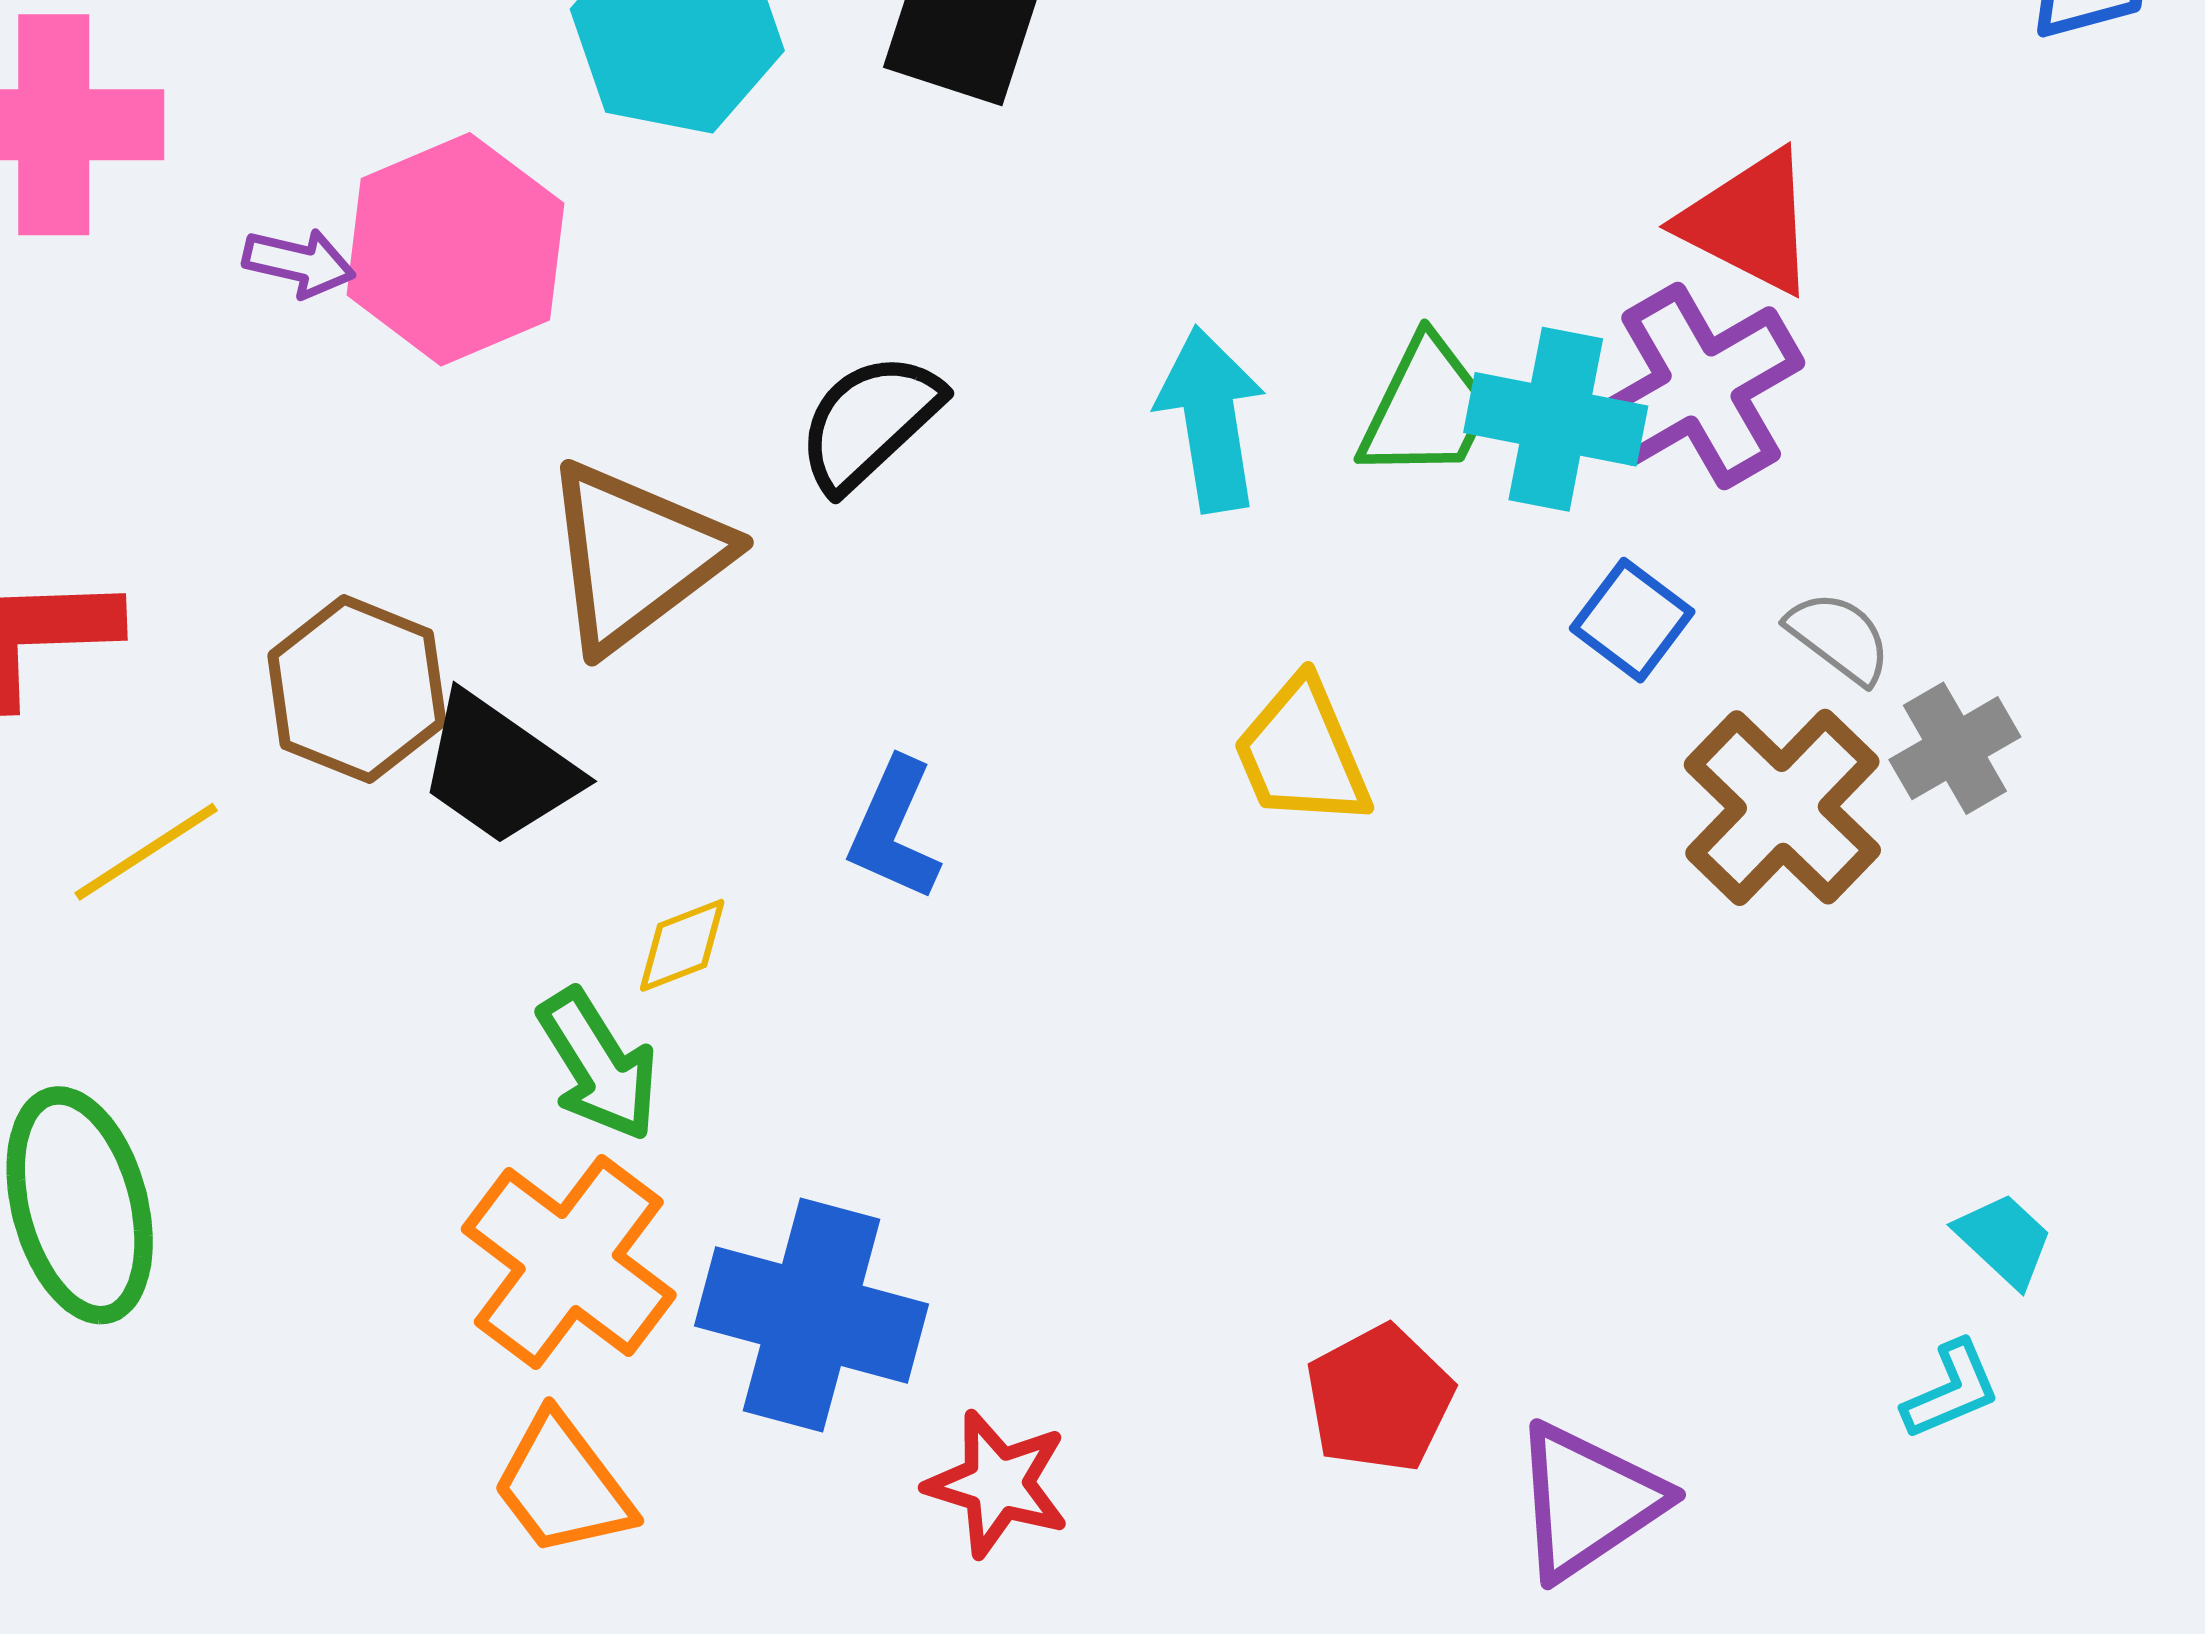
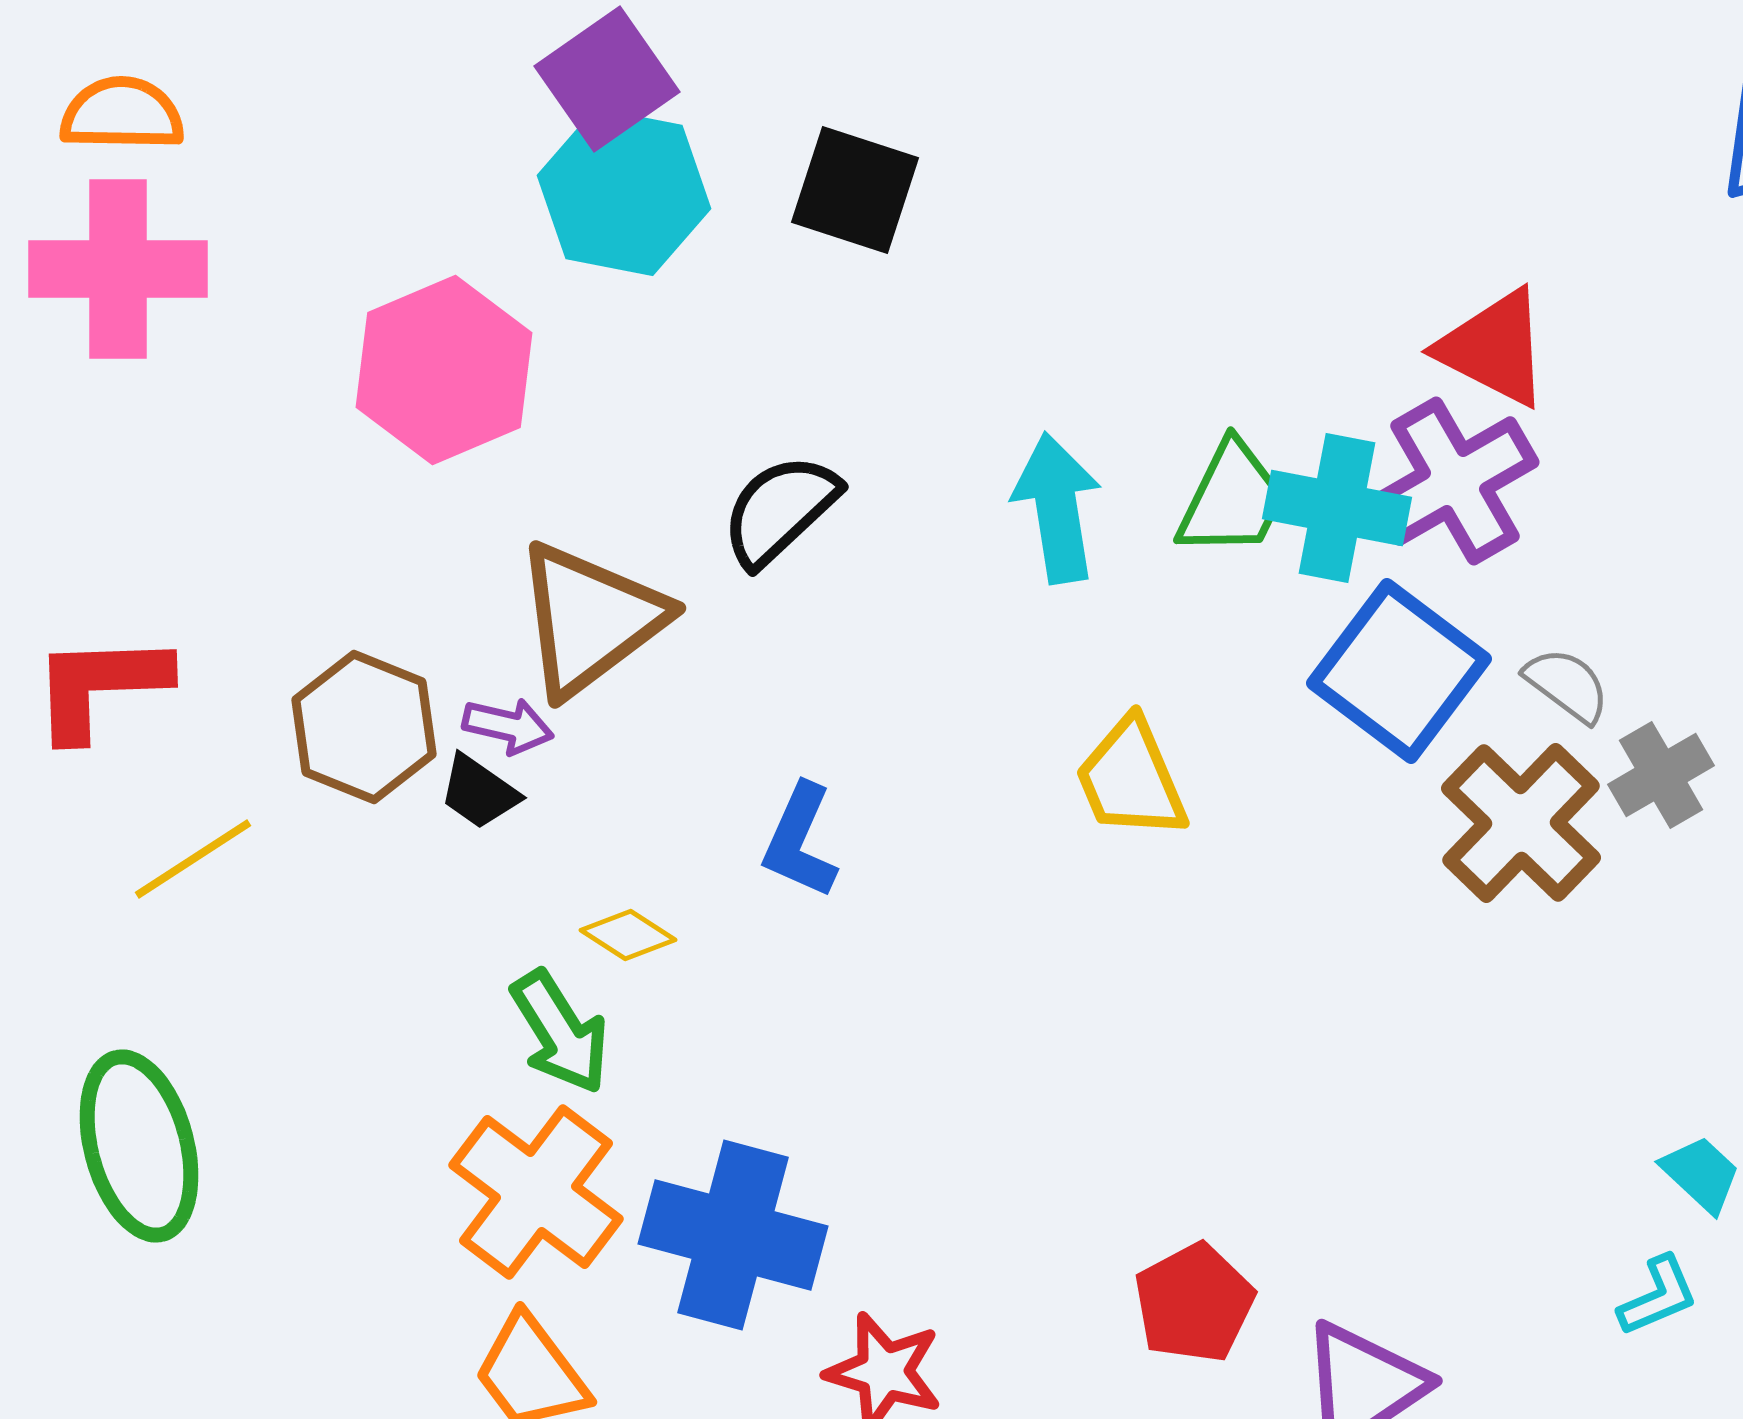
purple arrow: (299, 263) -> (508, 726), moved
blue square: (1632, 620) -> (1399, 671), size x1.8
black trapezoid: (499, 769) -> (479, 792), size x0.6
yellow diamond: (682, 945) -> (628, 935), turned 54

